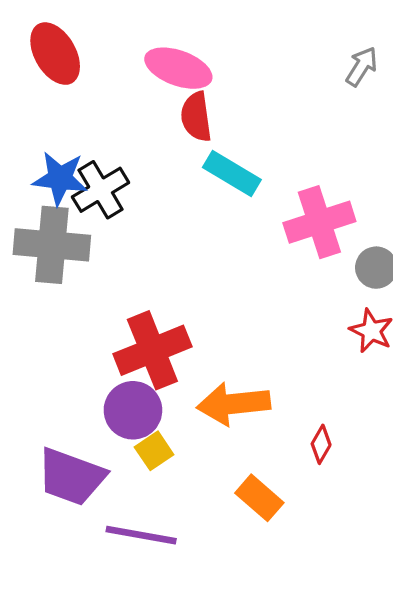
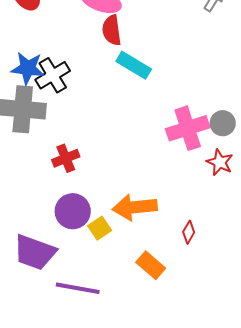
pink cross: (319, 222) -> (188, 128), moved
red cross: (152, 350) -> (66, 158), moved, size x0.6
yellow square: (154, 451) -> (100, 228), moved

